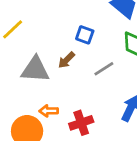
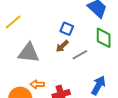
brown arrow: (66, 60) -> (62, 46), moved

